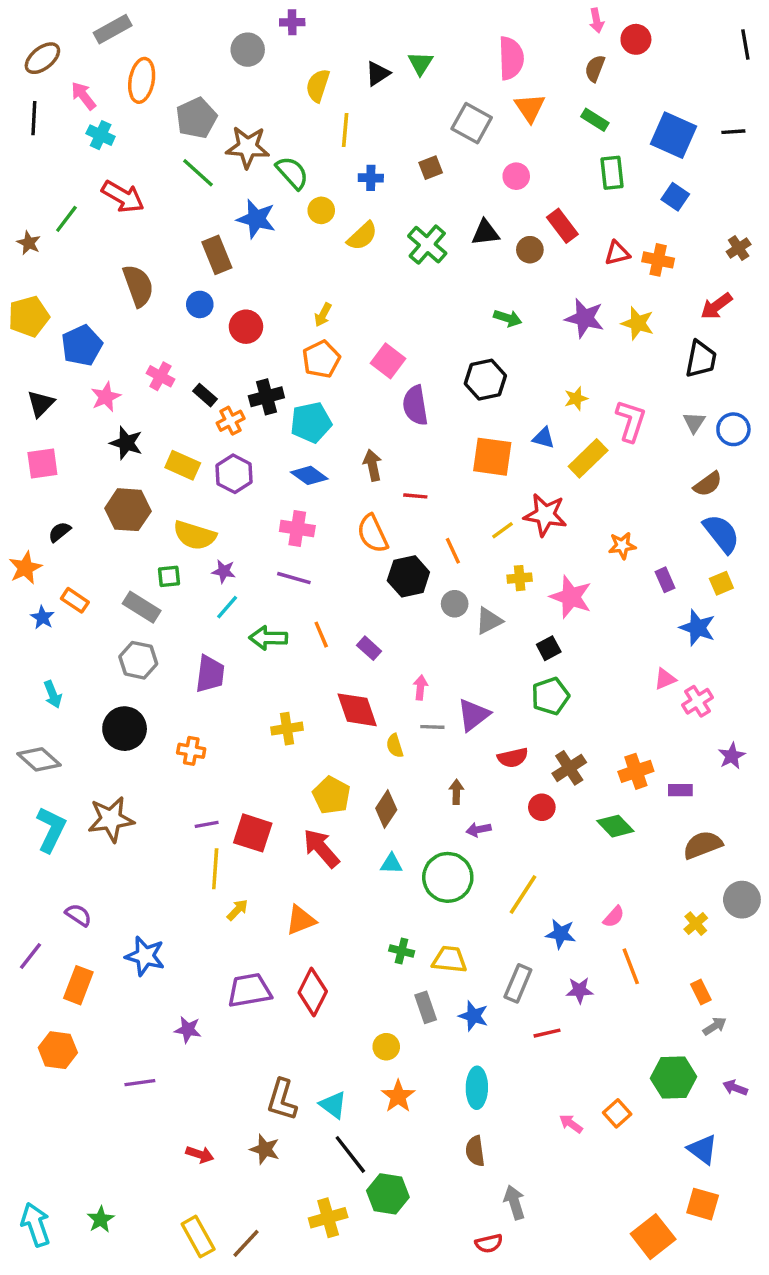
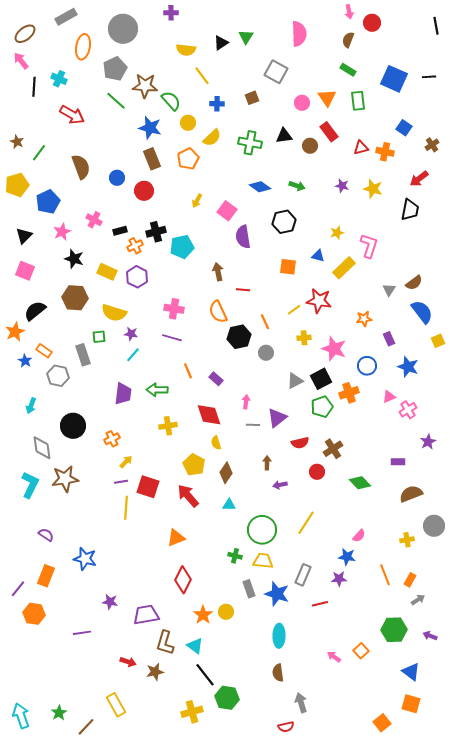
gray circle: (248, 50) -> (123, 29), moved, size x1.5
yellow semicircle: (318, 86) -> (186, 50), turned -102
pink arrow: (83, 96) -> (21, 61), moved
orange triangle: (530, 108) -> (327, 98), moved
black line: (34, 118) -> (34, 87), moved
yellow line: (345, 130) -> (202, 76), turned -42
blue square: (675, 197) -> (404, 128), moved
green line: (66, 219) -> (39, 153), moved
green cross: (427, 245) -> (250, 143), turned -30
brown rectangle: (217, 255) -> (152, 159), moved
yellow arrow: (323, 315) -> (197, 201), moved
purple star: (585, 318) -> (342, 186), size x0.6
orange pentagon: (321, 359) -> (188, 159), moved
black rectangle: (205, 395) -> (120, 231), turned -56
gray triangle: (694, 422) -> (389, 290), moved
blue circle: (733, 429) -> (367, 366), moved
orange square: (492, 457) -> (288, 267), size x0.7
pink square: (42, 463) -> (25, 271), turned 30
blue diamond: (309, 475) -> (260, 187), moved
black semicircle: (60, 532) -> (35, 311), size x1.6
yellow square: (721, 583) -> (438, 341), moved
gray rectangle: (142, 607) -> (83, 355), turned 40
gray triangle: (489, 621) -> (295, 381), moved
green arrow: (268, 638) -> (157, 390), moved
black square: (549, 648) -> (321, 379), size x1.5
gray hexagon: (138, 660) -> (58, 376), moved
cyan arrow: (53, 694) -> (31, 406), turned 42
yellow semicircle: (395, 746) -> (216, 443), moved
orange cross: (191, 751) -> (112, 439), turned -35
gray diamond: (39, 759) -> (42, 448), moved, turned 40
orange cross: (636, 771) -> (349, 393), moved
green circle: (448, 877) -> (262, 530), moved
yellow arrow: (237, 910) -> (126, 462), moved
yellow cross: (696, 924) -> (407, 540), turned 32
blue star: (561, 934) -> (347, 557), moved
purple line: (30, 956) -> (18, 589), moved
orange line: (631, 966) -> (385, 575), moved
purple trapezoid: (249, 990) -> (146, 615), moved
orange rectangle: (701, 992) -> (410, 580), turned 56
blue star: (473, 1016) -> (277, 594), size x1.4
orange star: (398, 1096) -> (203, 615), moved
brown star: (265, 1149) -> (155, 672), turned -30
red arrow: (200, 1154) -> (128, 662), moved
yellow rectangle: (198, 1237) -> (116, 705), moved
orange square: (653, 1237) -> (382, 723), size x0.7
brown line: (246, 1243) -> (86, 727), moved

